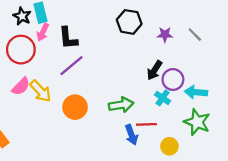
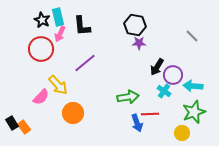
purple star: (165, 35) -> (139, 43), moved
black L-shape: (68, 38) -> (82, 26), moved
pink semicircle: (21, 86) -> (41, 97), moved
orange circle: (75, 107) -> (73, 113), moved
green star: (197, 122) -> (194, 112), turned 30
yellow circle: (169, 146) -> (182, 133), moved

